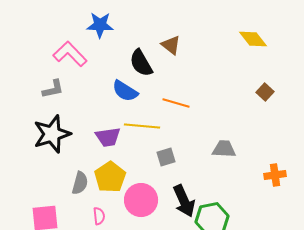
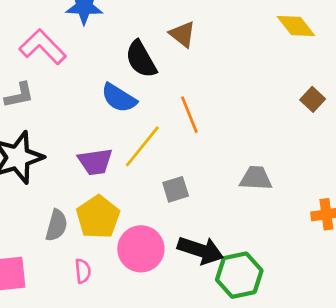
orange line: (176, 103) -> (189, 115), turned 52
yellow line: (142, 126) -> (142, 146), turned -56
black arrow: (184, 201) -> (200, 250), turned -48

